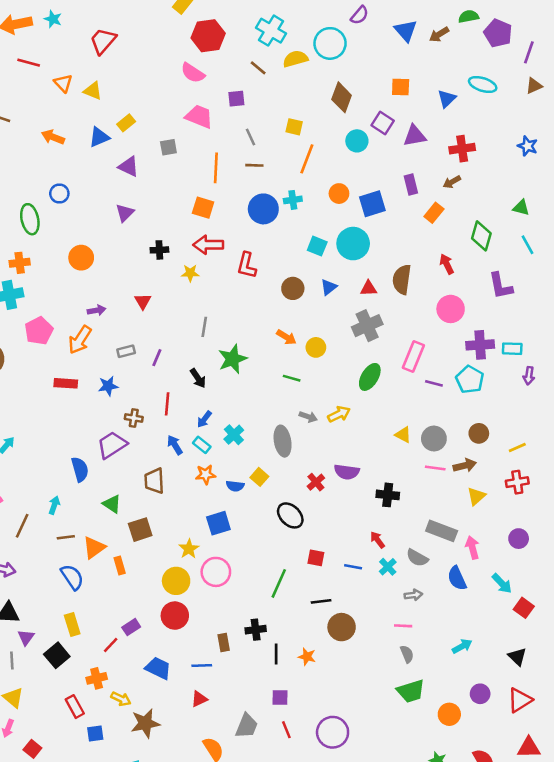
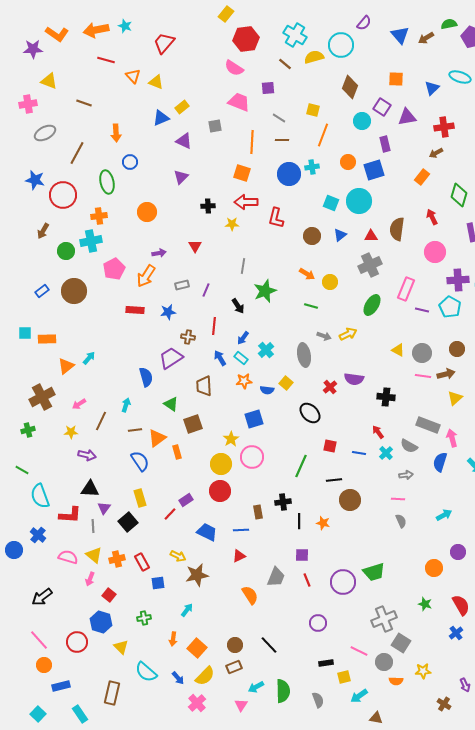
orange arrow: (53, 137) -> (116, 133), moved, turned -114
gray line: (250, 137) -> (279, 118), turned -32
purple rectangle: (411, 185) -> (385, 144), moved
blue semicircle: (457, 578) -> (440, 462), turned 42
orange cross: (97, 678) -> (117, 559), moved
green trapezoid: (411, 691) -> (374, 572), moved

